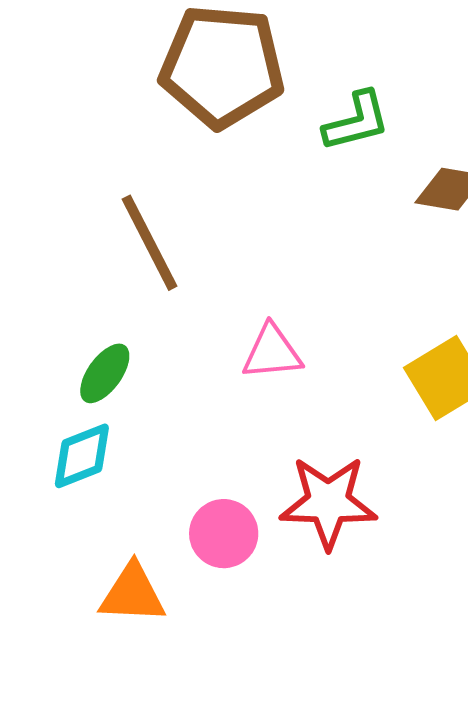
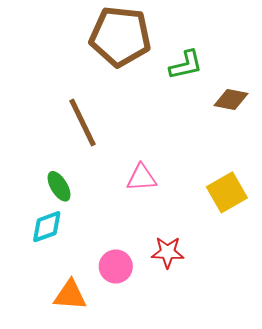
green ellipse: (105, 373) -> (59, 186), turned -68
red star: (328, 502) -> (168, 252), size x0.7

